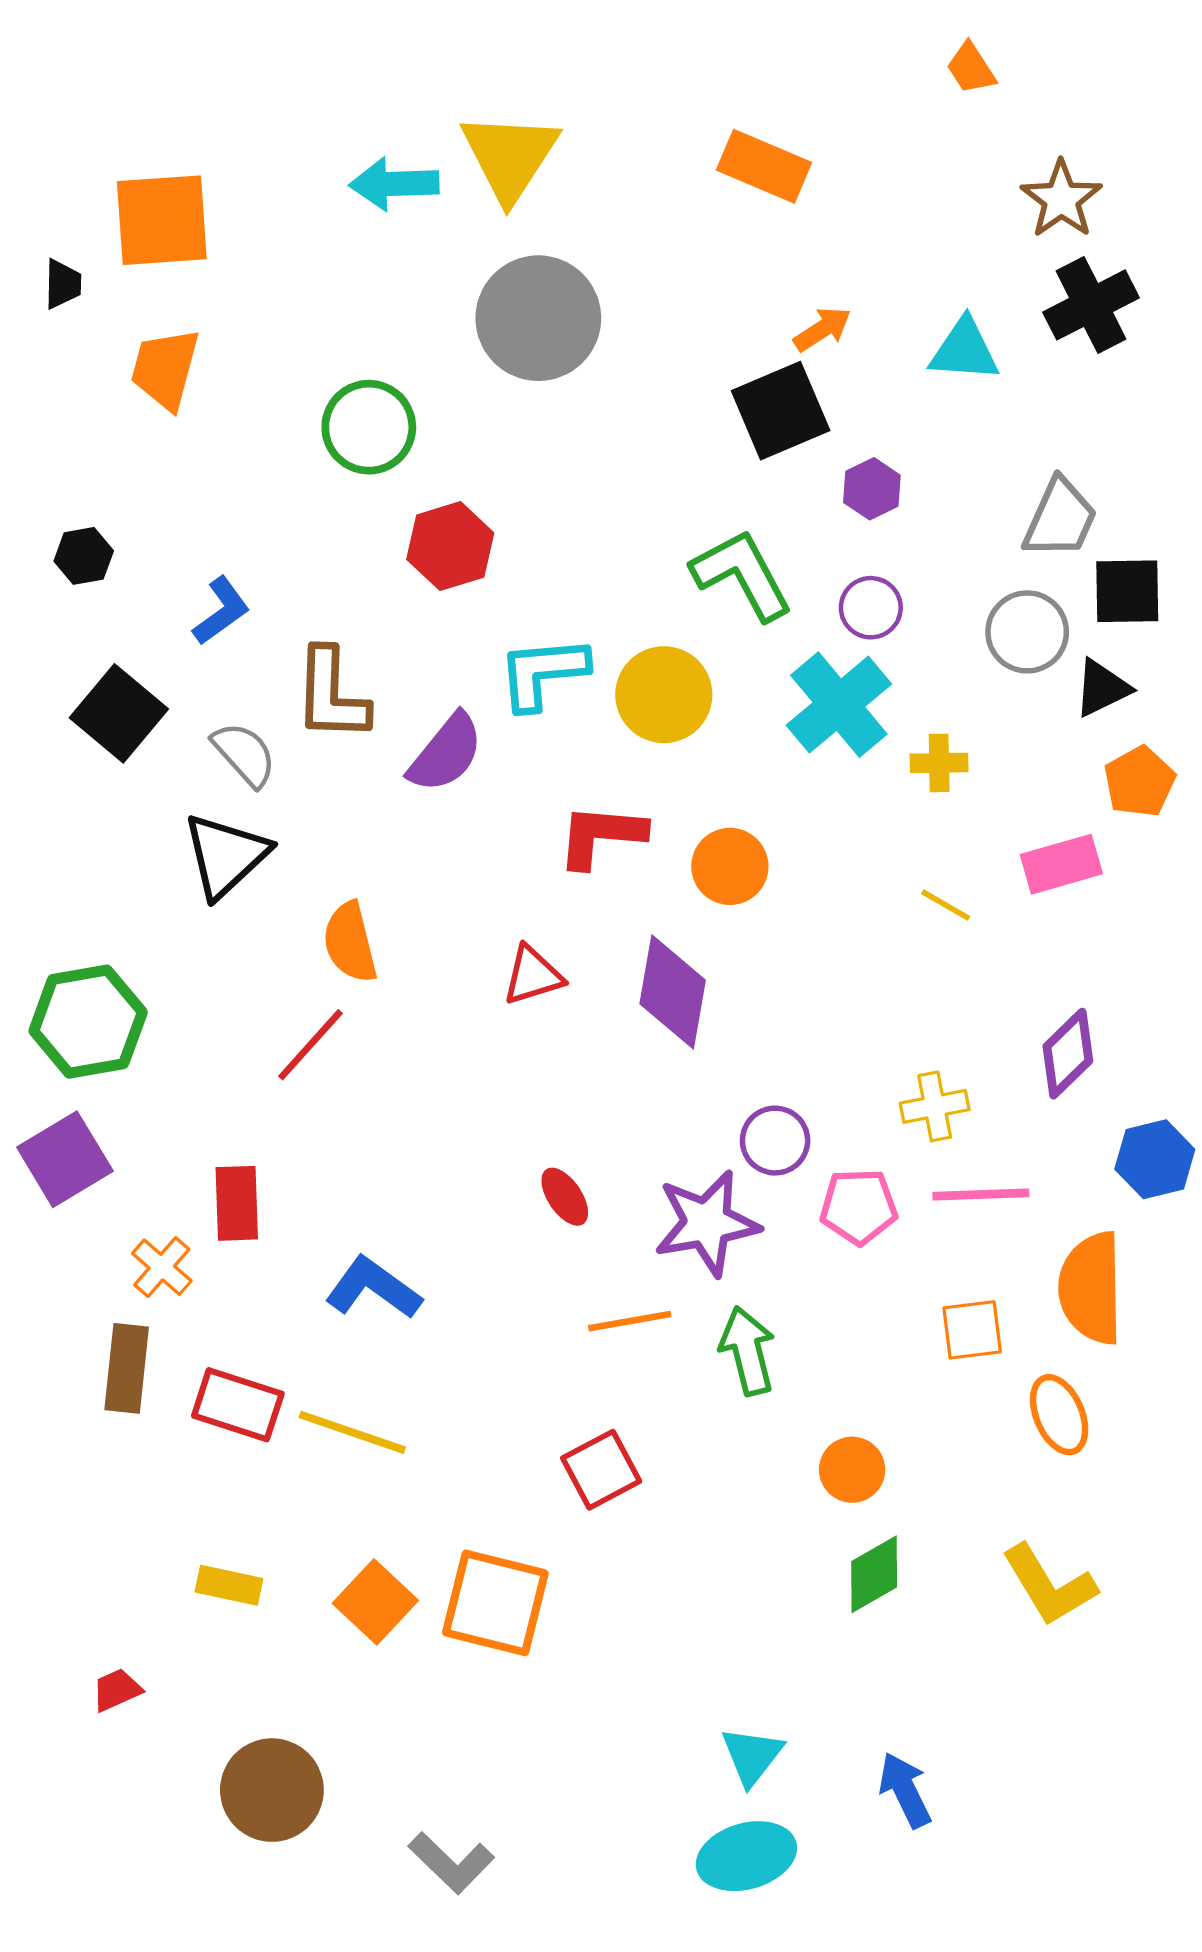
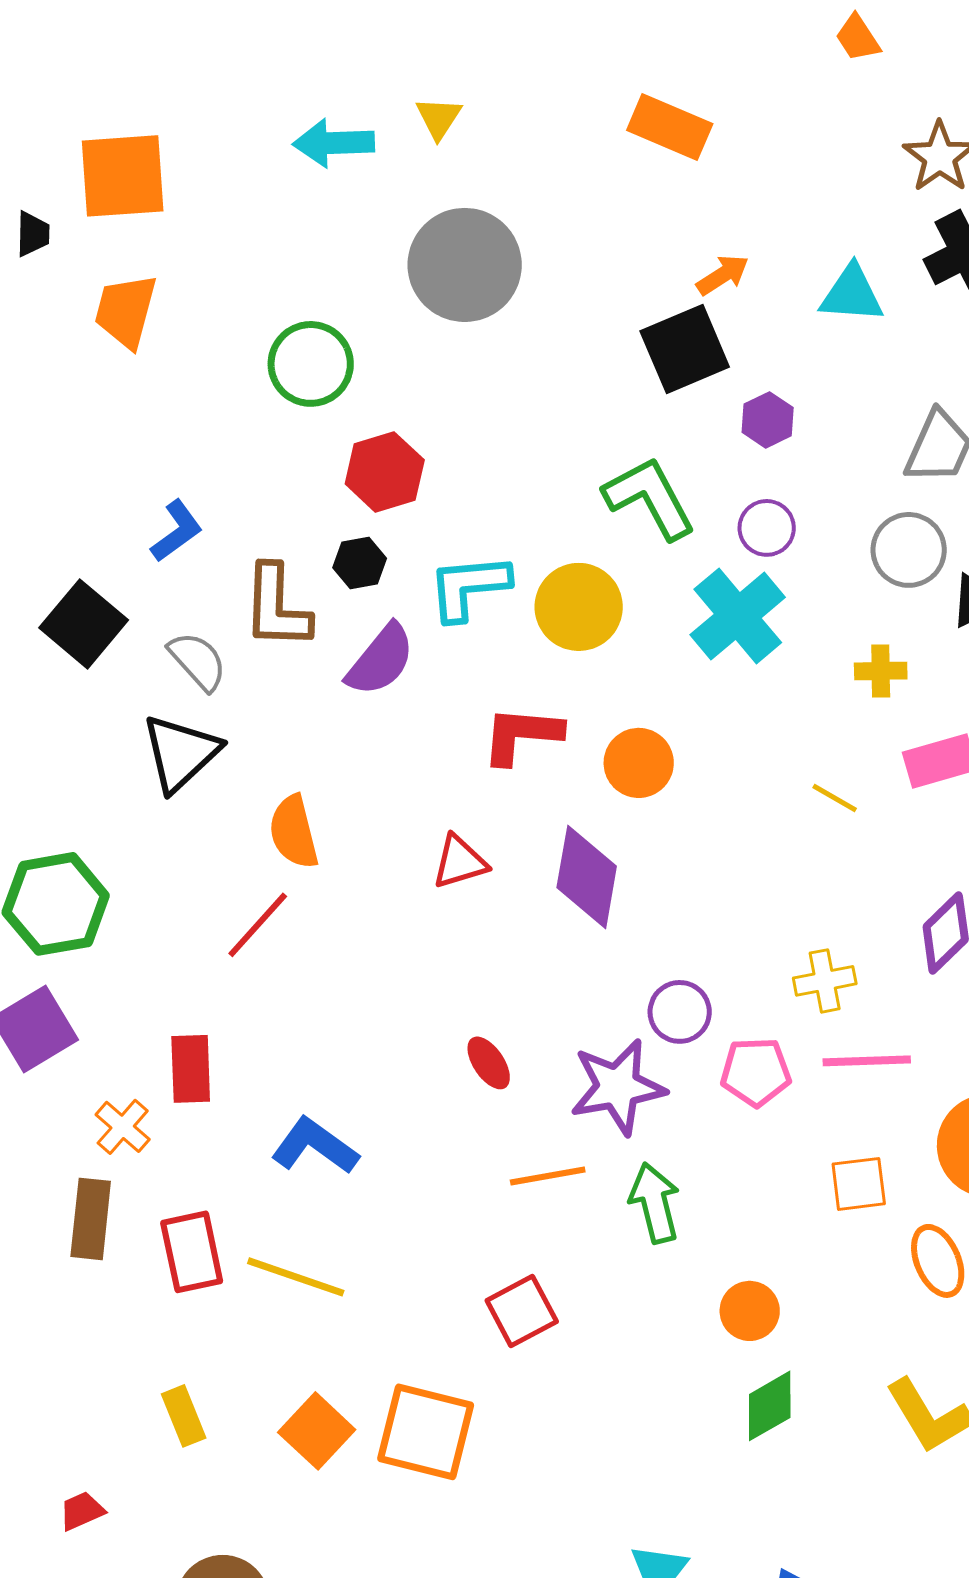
yellow triangle: (510, 156) -> (439, 118), size x0.5
black hexagon: (84, 556) -> (360, 563), moved
yellow cross: (939, 763) -> (881, 671), moved
red rectangle: (238, 1405) -> (192, 1252), turned 60
yellow rectangle: (229, 1585) -> (184, 1416), turned 56

